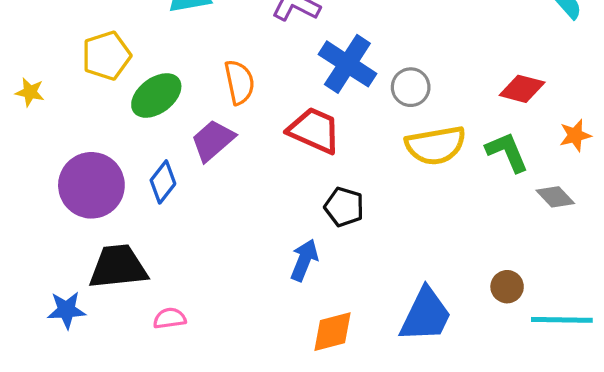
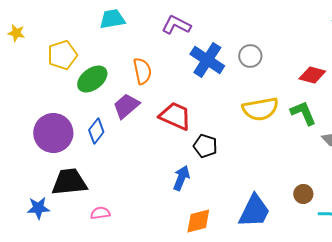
gray circle: (411, 87) -> (250, 56), moved
yellow star: (30, 92) -> (16, 33), moved
red trapezoid: (314, 130) -> (175, 116), moved

